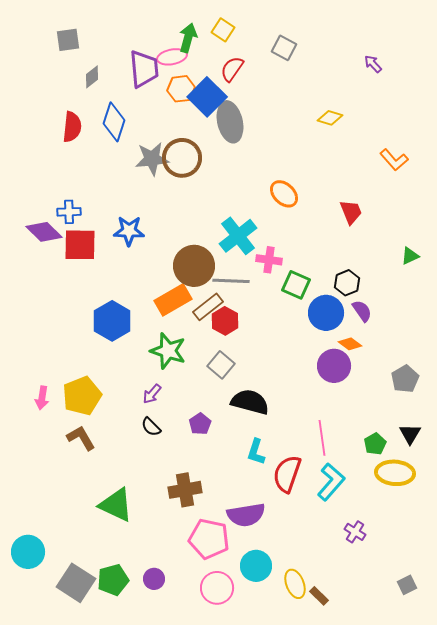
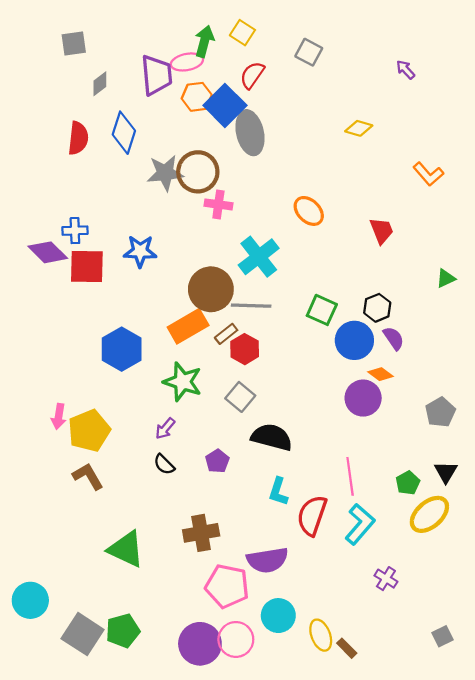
pink cross: (269, 260) -> (218, 204), moved
brown rectangle: (208, 307) -> (226, 334), size x0.7
pink arrow: (42, 398) -> (59, 417), moved
yellow ellipse: (395, 473) -> (429, 514), turned -45
purple circle: (154, 579) -> (200, 644), moved, size x1.8

